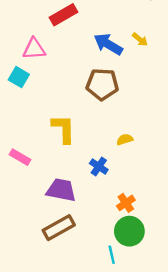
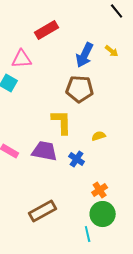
blue arrow: (108, 44) -> (85, 55), turned -95
yellow L-shape: (64, 129) -> (62, 122), moved
purple trapezoid: (61, 190) -> (45, 151), moved

